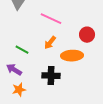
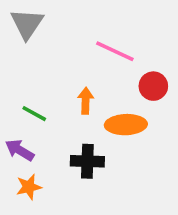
pink line: (51, 19) -> (115, 51), moved
orange arrow: (50, 43) -> (86, 101), turned 144

